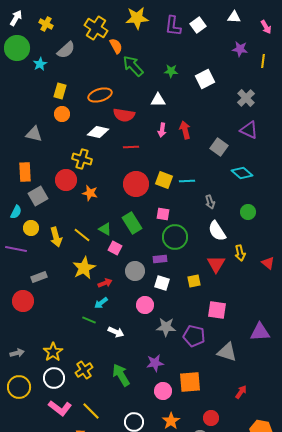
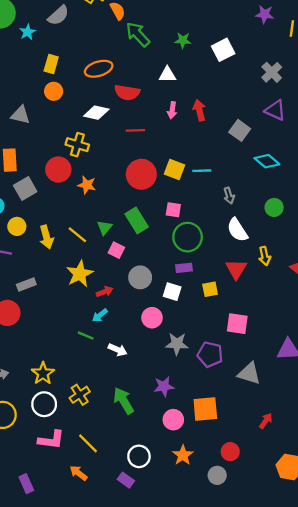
green triangle: (105, 229) -> (105, 228), turned 40
purple rectangle: (160, 259) -> (184, 268), moved
pink L-shape: (60, 408) -> (51, 440), turned -30

